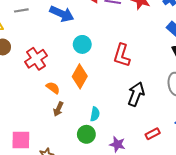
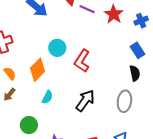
cyan circle: (82, 44) -> (57, 48), moved
cyan semicircle: (95, 114) -> (47, 97), moved

